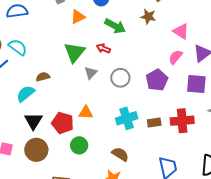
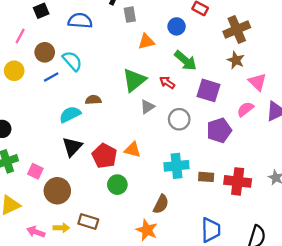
brown star: (148, 17) -> (236, 60), moved
purple square: (196, 84) -> (209, 90), moved
brown circle: (36, 150) -> (57, 191), moved
brown semicircle: (120, 154) -> (161, 204), turned 72

